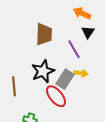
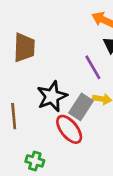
brown trapezoid: (44, 34) -> (24, 48), moved

